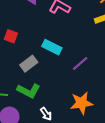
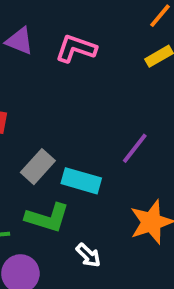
cyan rectangle: (52, 47) -> (81, 181), moved

